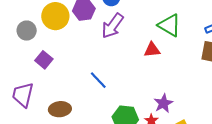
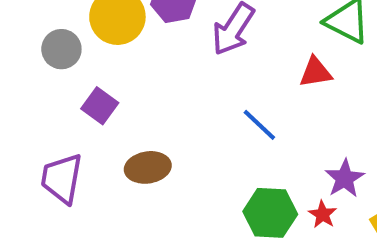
blue line: (98, 80) -> (259, 125), moved
brown ellipse: (60, 109) -> (148, 167), moved

